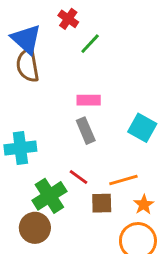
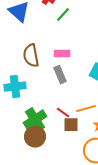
brown semicircle: (28, 65) -> (31, 56), moved
red line: (78, 177) -> (63, 113), moved
brown circle: (35, 228) -> (35, 137), moved

